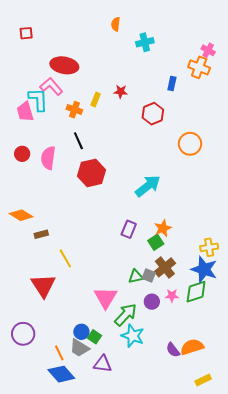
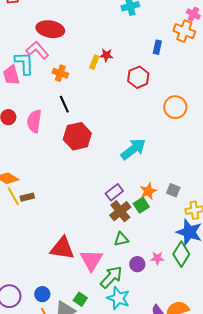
yellow rectangle: (96, 100) -> (94, 62), moved
purple rectangle: (129, 229) -> (114, 192), turned 30
yellow line: (65, 258) -> (13, 196), moved
brown cross: (165, 267) -> (120, 211), moved
gray square: (149, 275) -> (173, 190), moved
red triangle: (43, 286) -> (62, 248), moved, turned -48
green diamond: (196, 292) -> (181, 254), turned -40
blue circle: (81, 332) -> (42, 294), moved

